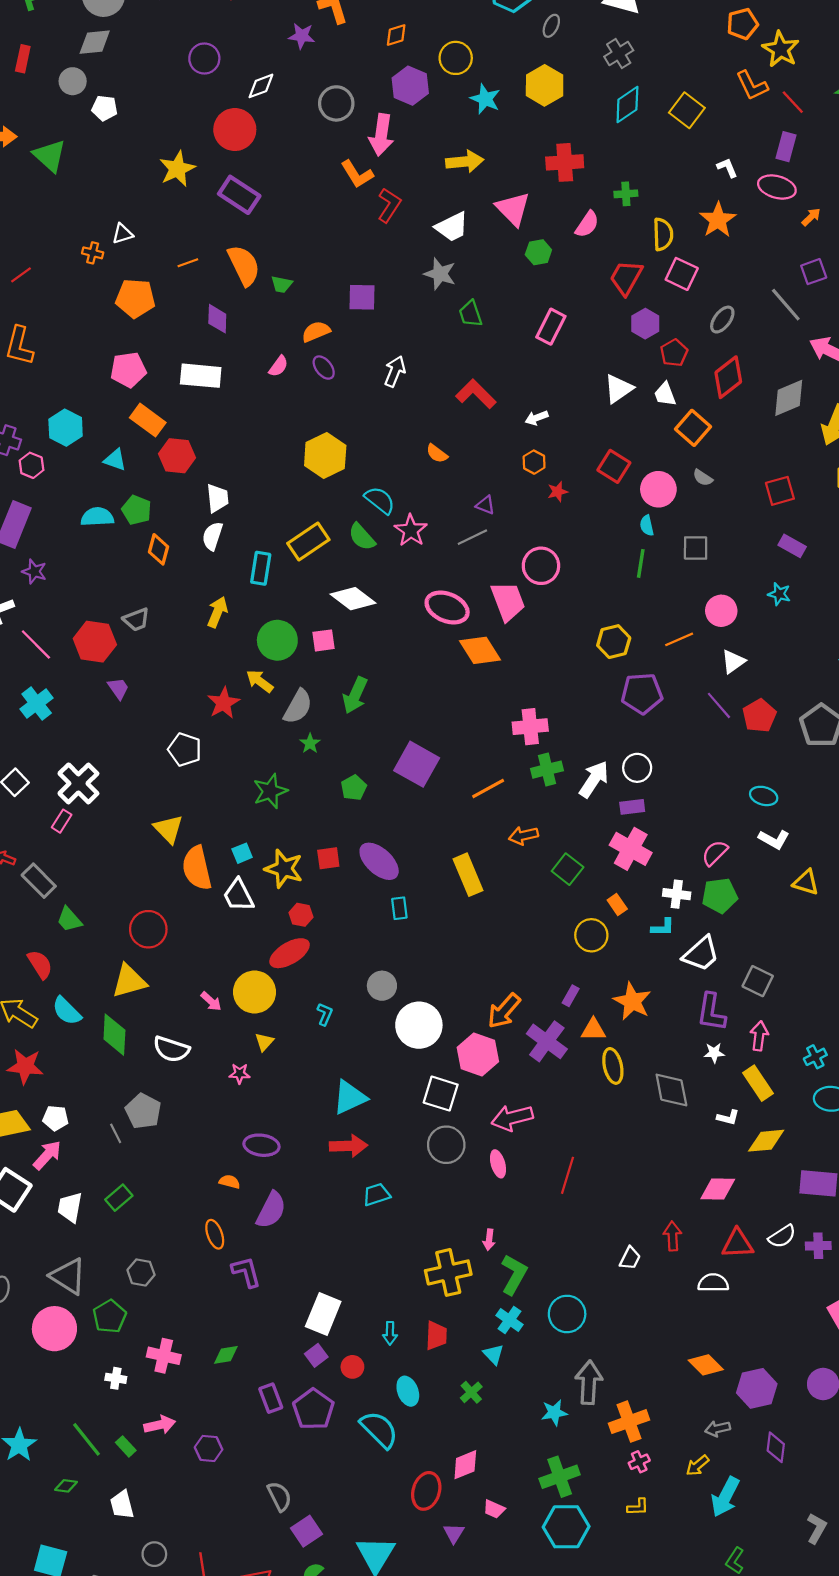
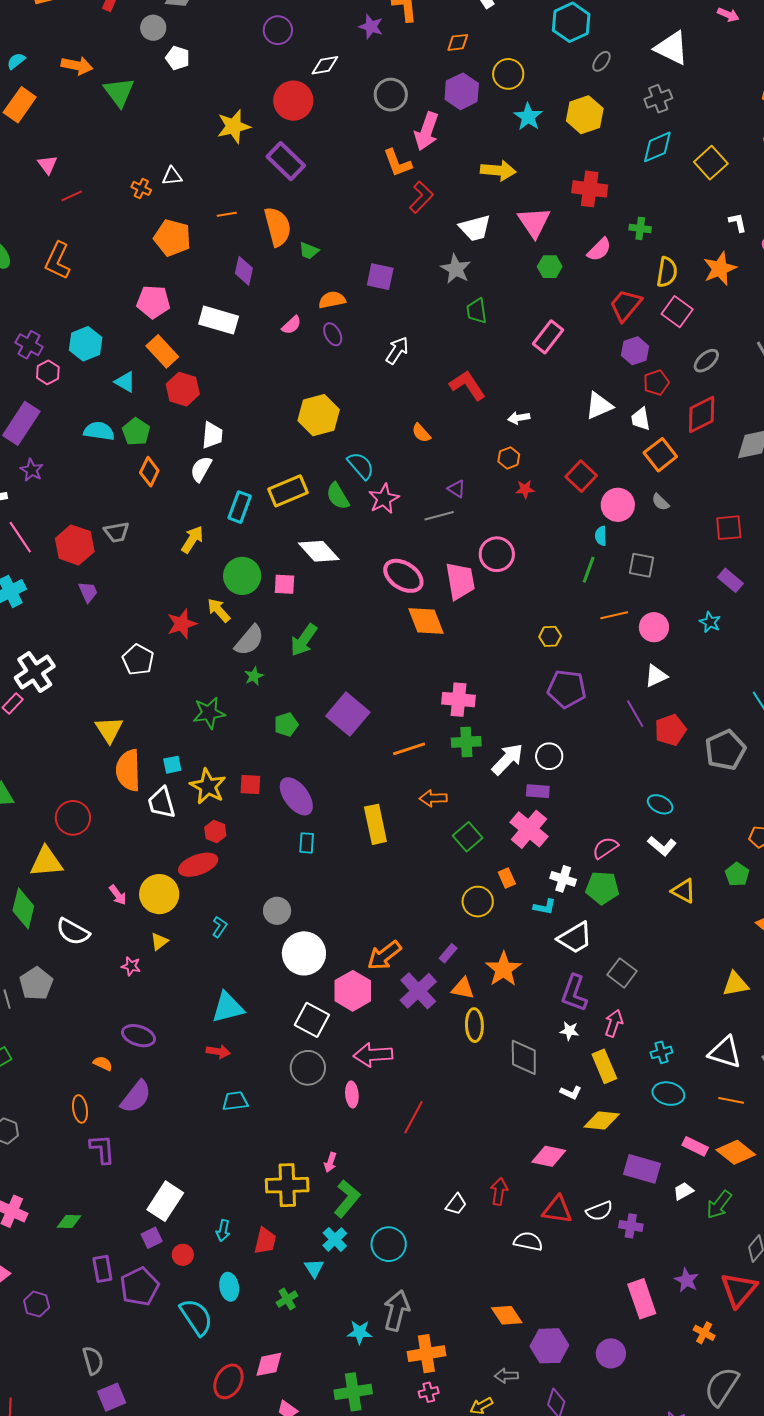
orange line: (679, 639) -> (614, 615), moved
yellow hexagon: (614, 642) -> (550, 636), size x0.7
red arrow: (349, 1146) -> (218, 1052), size x0.7

